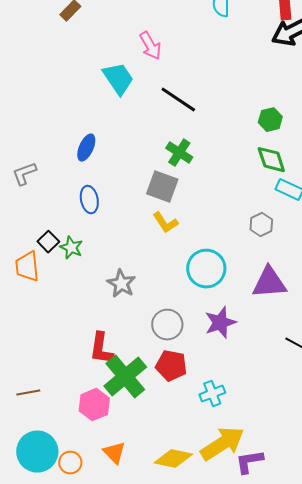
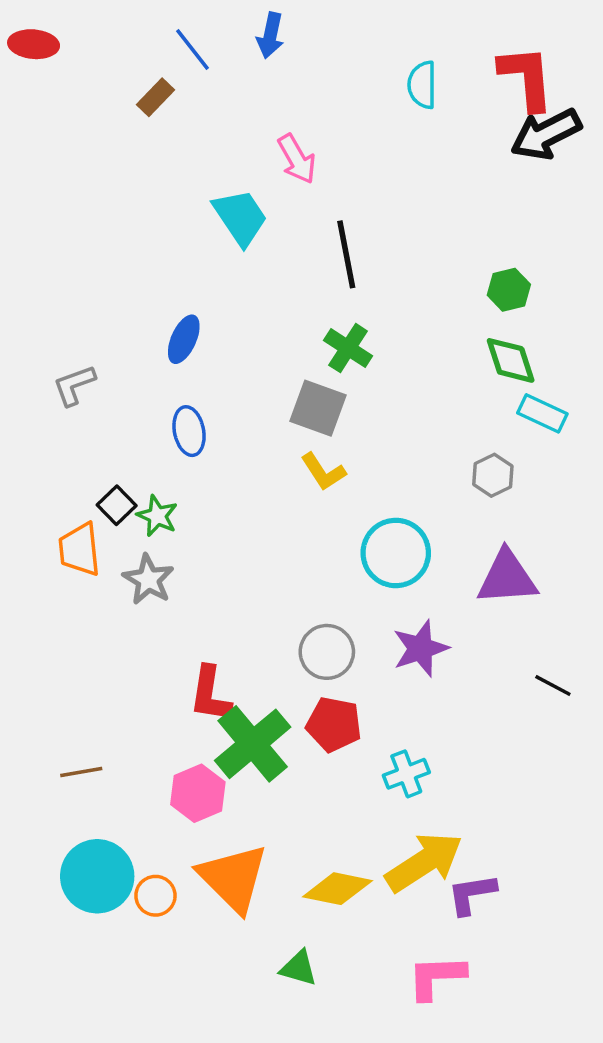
black line: (178, 100) -> (346, 254), turned 45
gray star: (121, 284) -> (148, 579), moved
orange triangle: (114, 453) -> (233, 878), size x1.8

